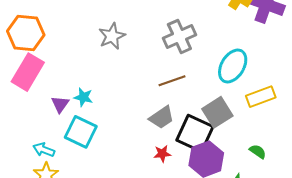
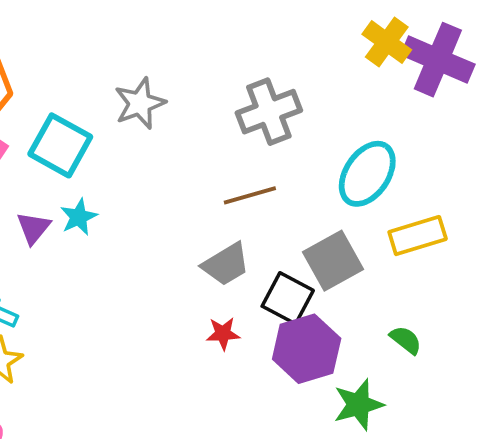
cyan star: (83, 97) -> (79, 217), turned 30
cyan square: (81, 132) -> (60, 145), moved
black square: (195, 133) -> (288, 298), size x0.7

